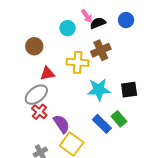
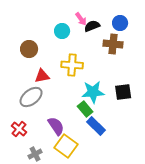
brown cross: (101, 50) -> (113, 44), moved, turned 30
red cross: (39, 112) -> (19, 129), moved
green rectangle: (119, 119) -> (85, 109), moved

